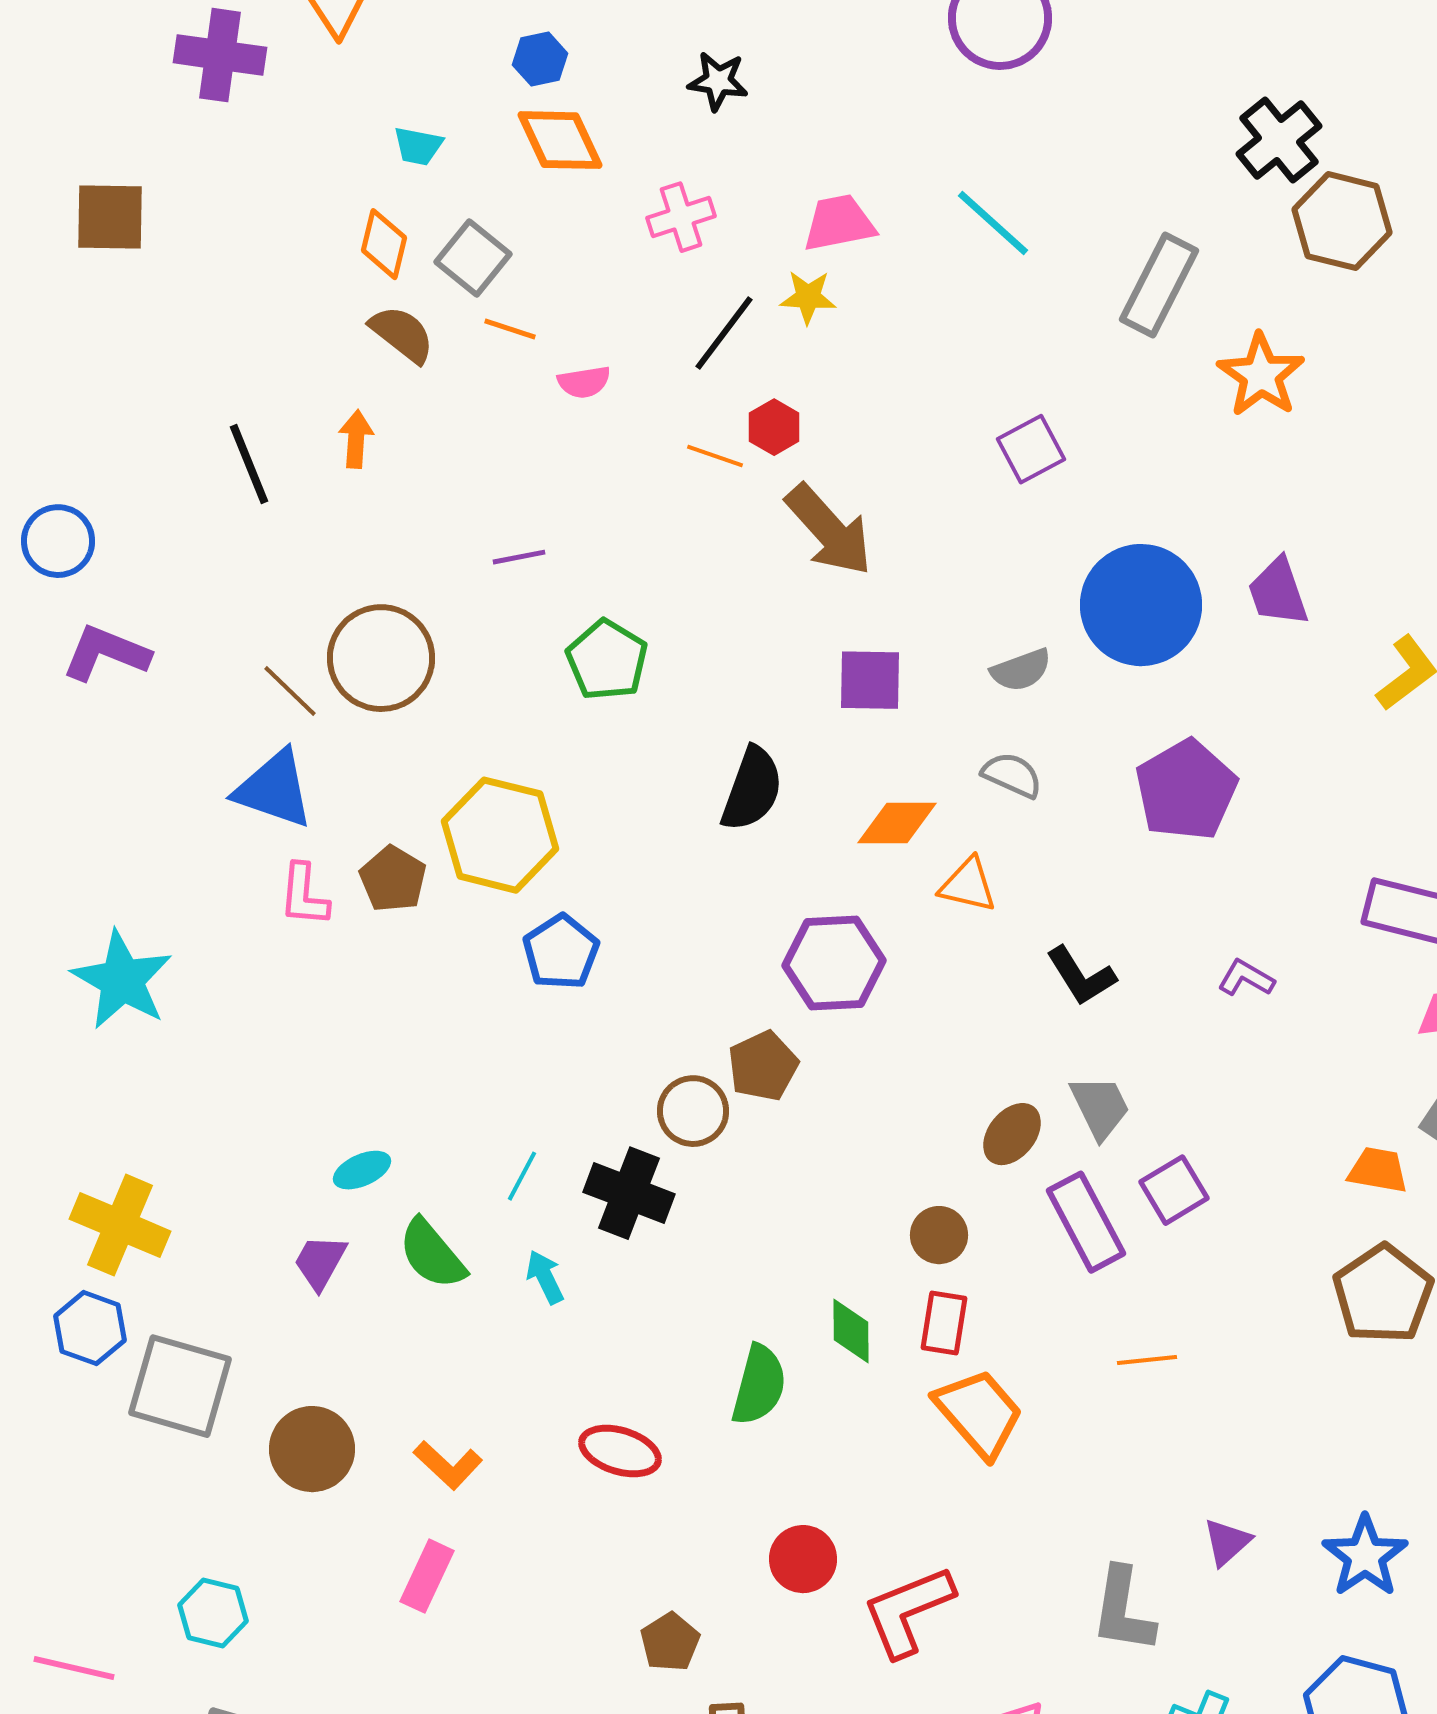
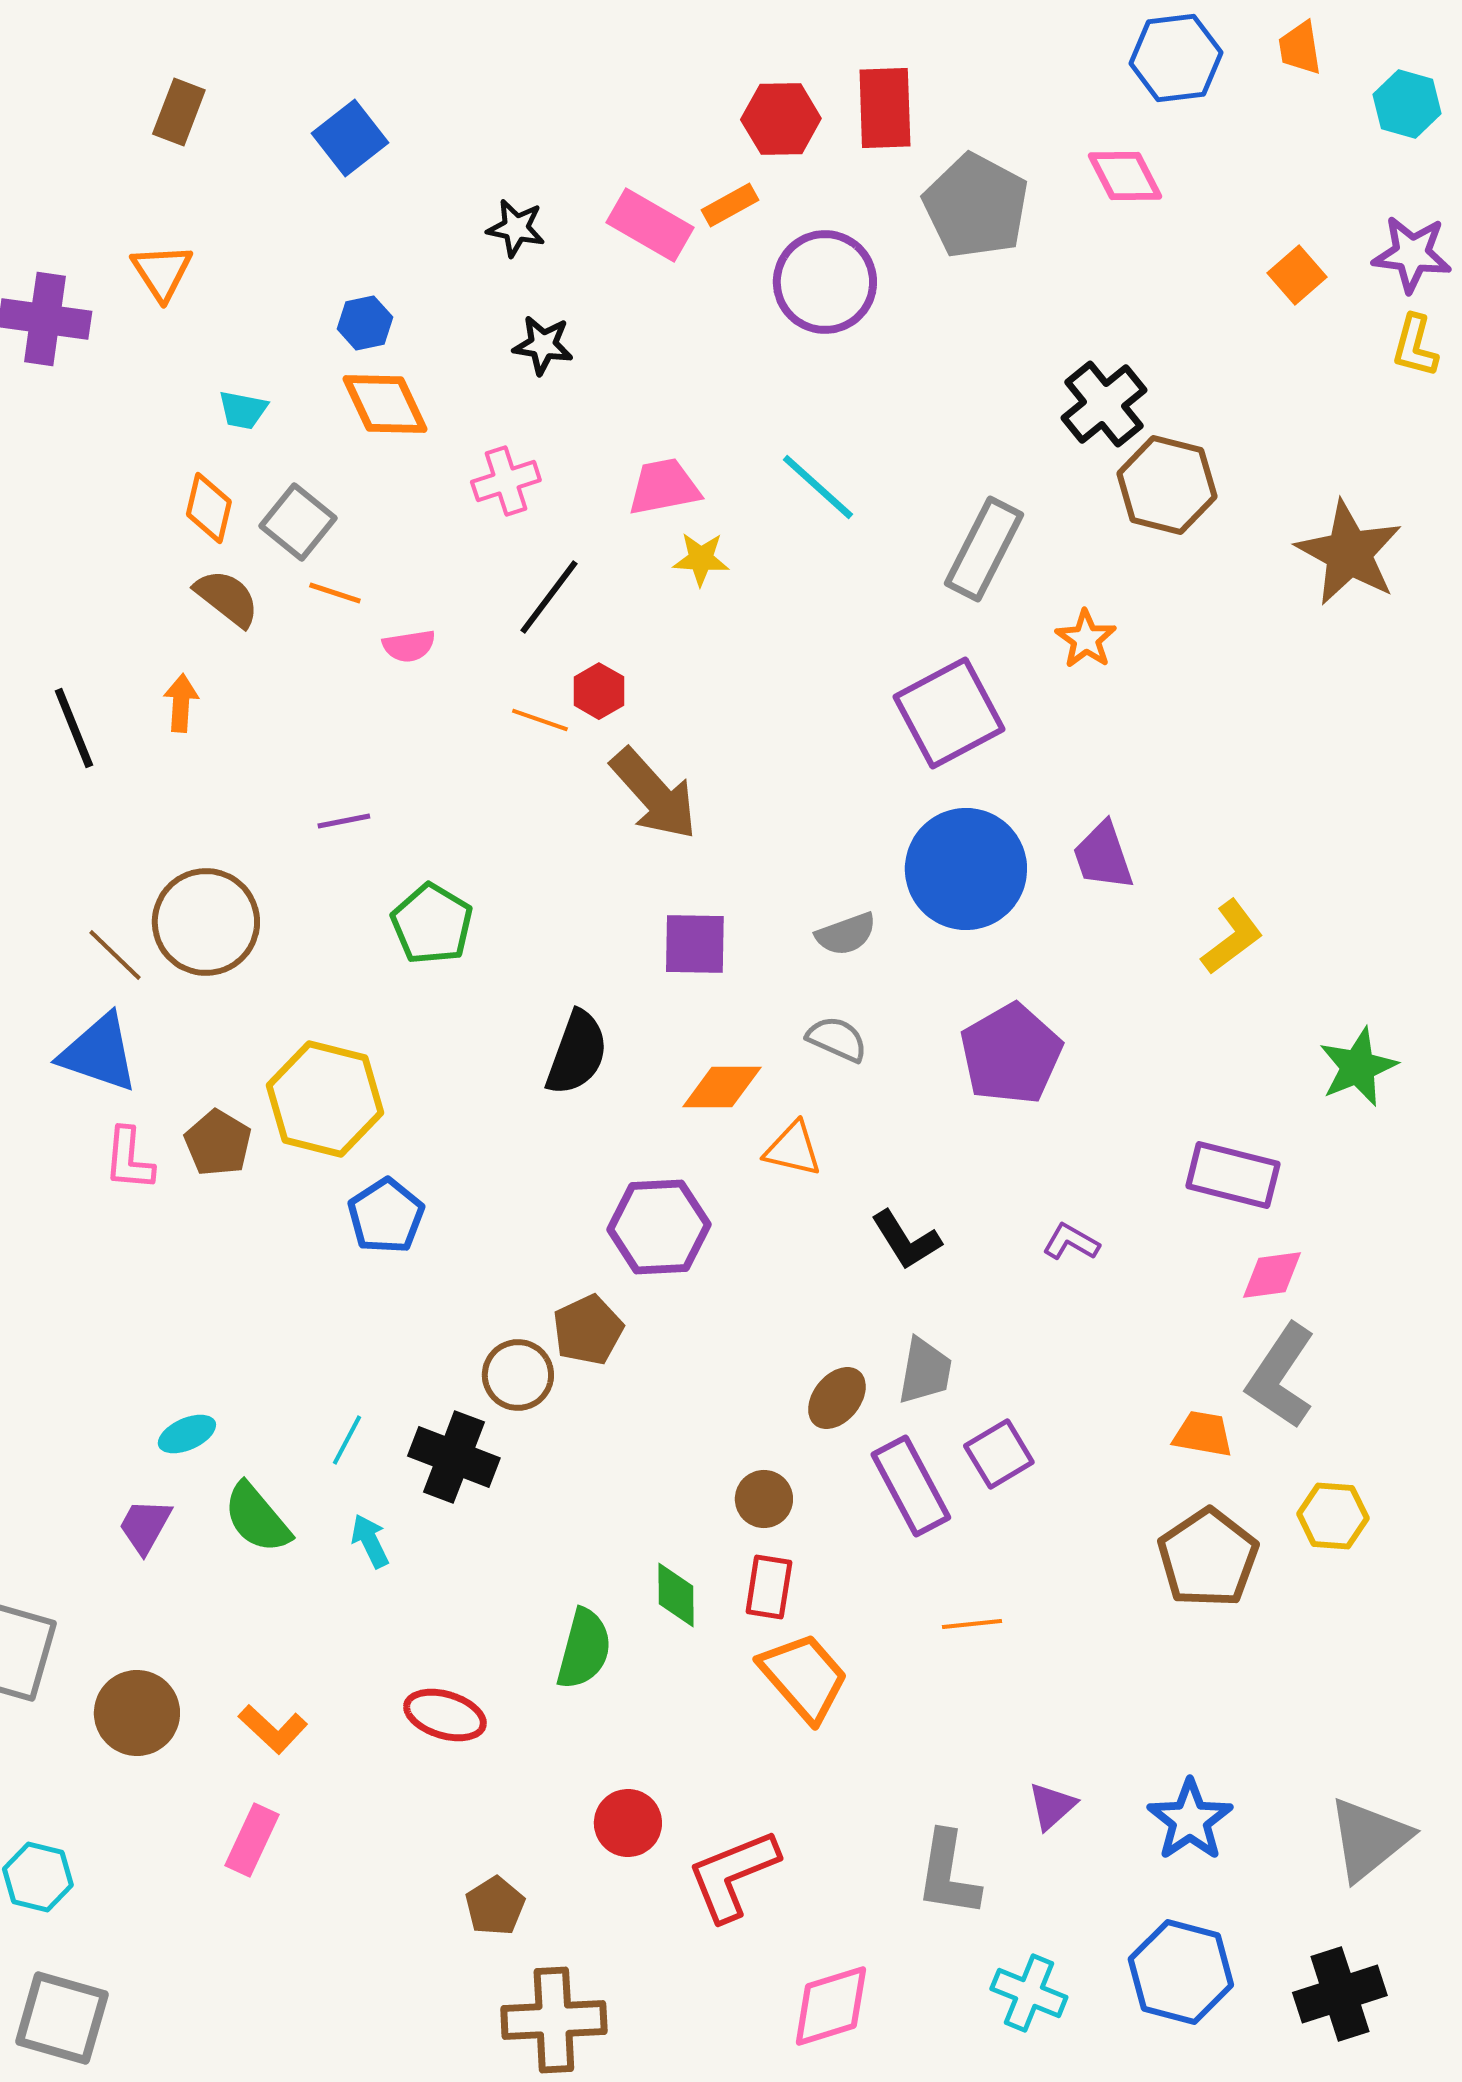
yellow star: (808, 297) -> (701, 559), moved
orange star: (1261, 375) -> (1086, 639), size x0.7
purple square: (1031, 449) -> (949, 713), moved, size x1.6
gray trapezoid: (1100, 1107) -> (925, 1371), turned 36

